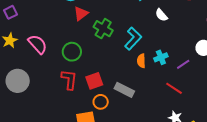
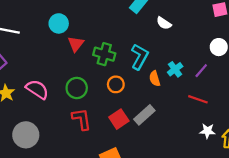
red square: (94, 81) -> (119, 119), moved
gray rectangle: (124, 90) -> (144, 115), turned -54
orange circle: (101, 102) -> (116, 84), moved

